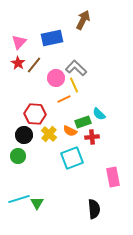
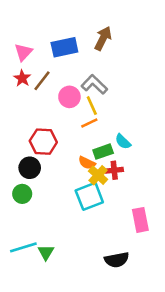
brown arrow: (83, 20) -> (103, 38), moved
orange line: (64, 99) -> (89, 123), moved
yellow cross: (49, 134) -> (98, 175), moved
black semicircle: (94, 209) -> (117, 260), turned 84

